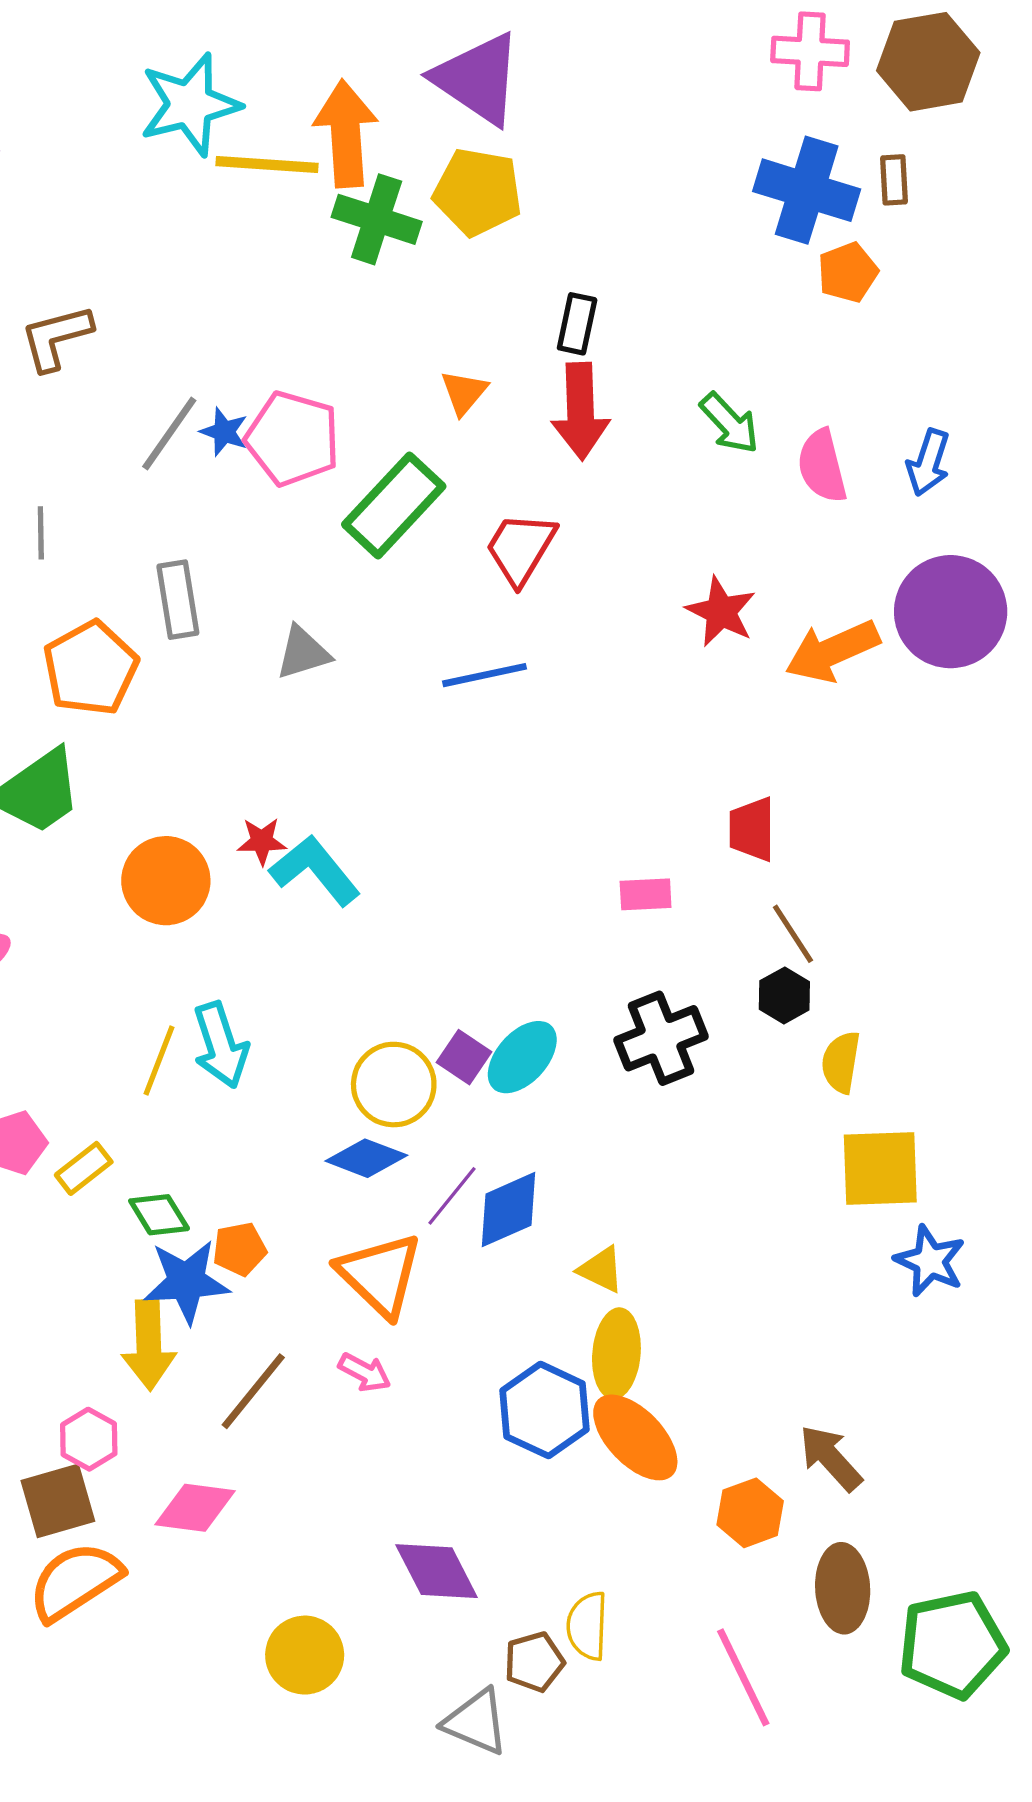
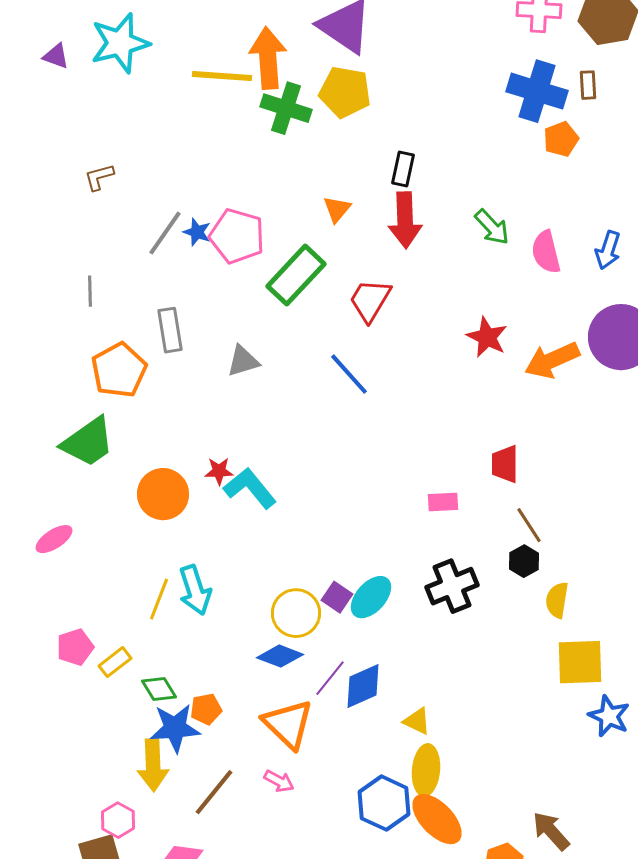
cyan star: (190, 105) -> (120, 43), moved
brown L-shape: (56, 338) -> (99, 177), size x0.7
blue line: (485, 675) -> (349, 374), turned 60

